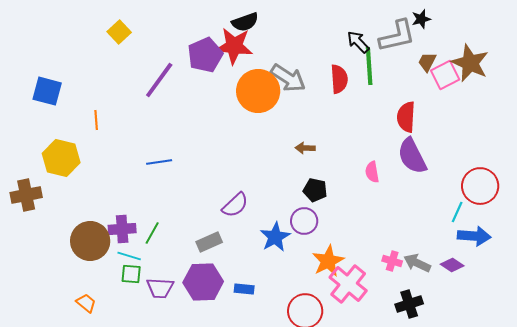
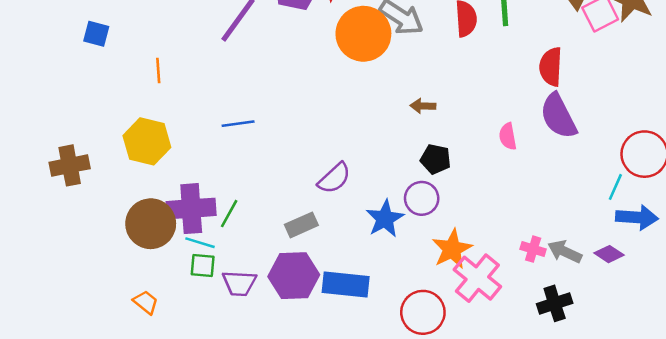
blue square: (47, 91) -> (96, 34), size x0.7
yellow hexagon: (61, 158) -> (147, 141), moved
purple cross: (122, 229) -> (191, 209), size x1.4
blue rectangle: (244, 289) -> (346, 284), size x1.8

